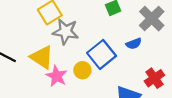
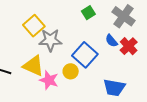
blue semicircle: (134, 44) -> (111, 41), turned 80
red cross: (154, 78) -> (129, 46), moved

